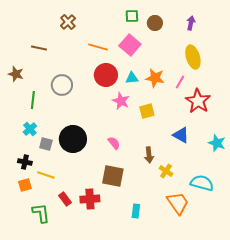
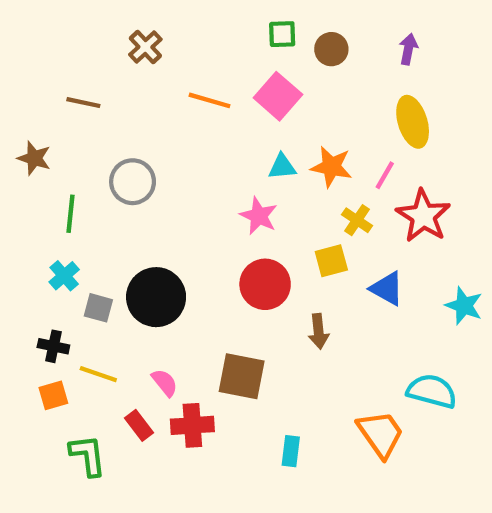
red circle: (106, 75) -> (265, 284), moved
yellow square: (147, 111) -> (331, 261), moved
pink semicircle: (114, 143) -> (165, 383), moved
yellow cross: (166, 171) -> (357, 220), moved

